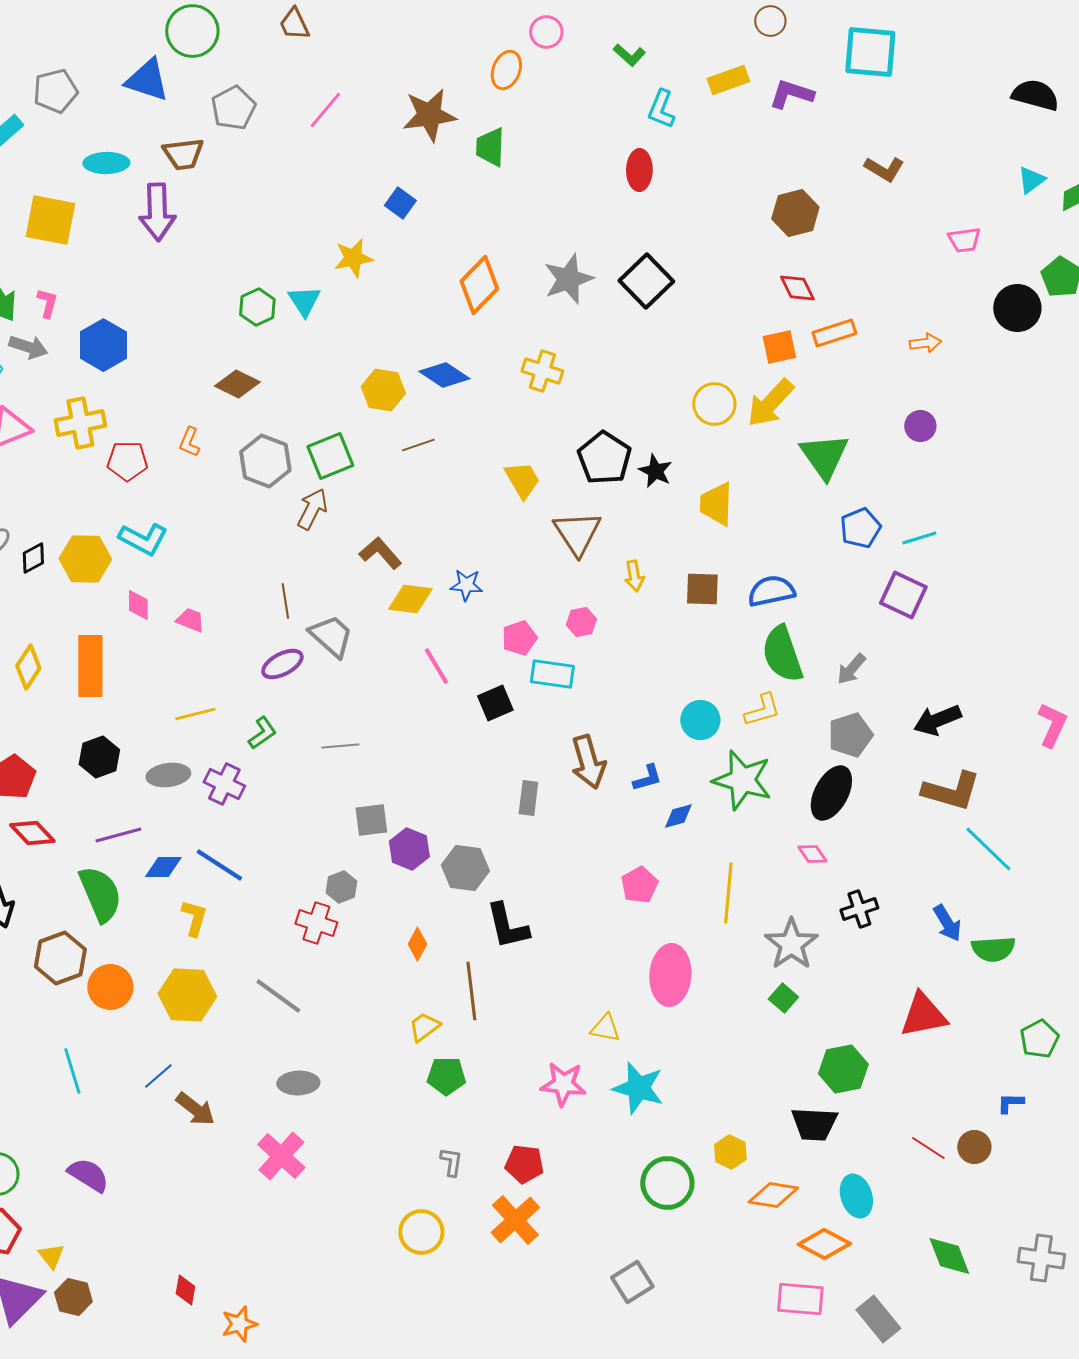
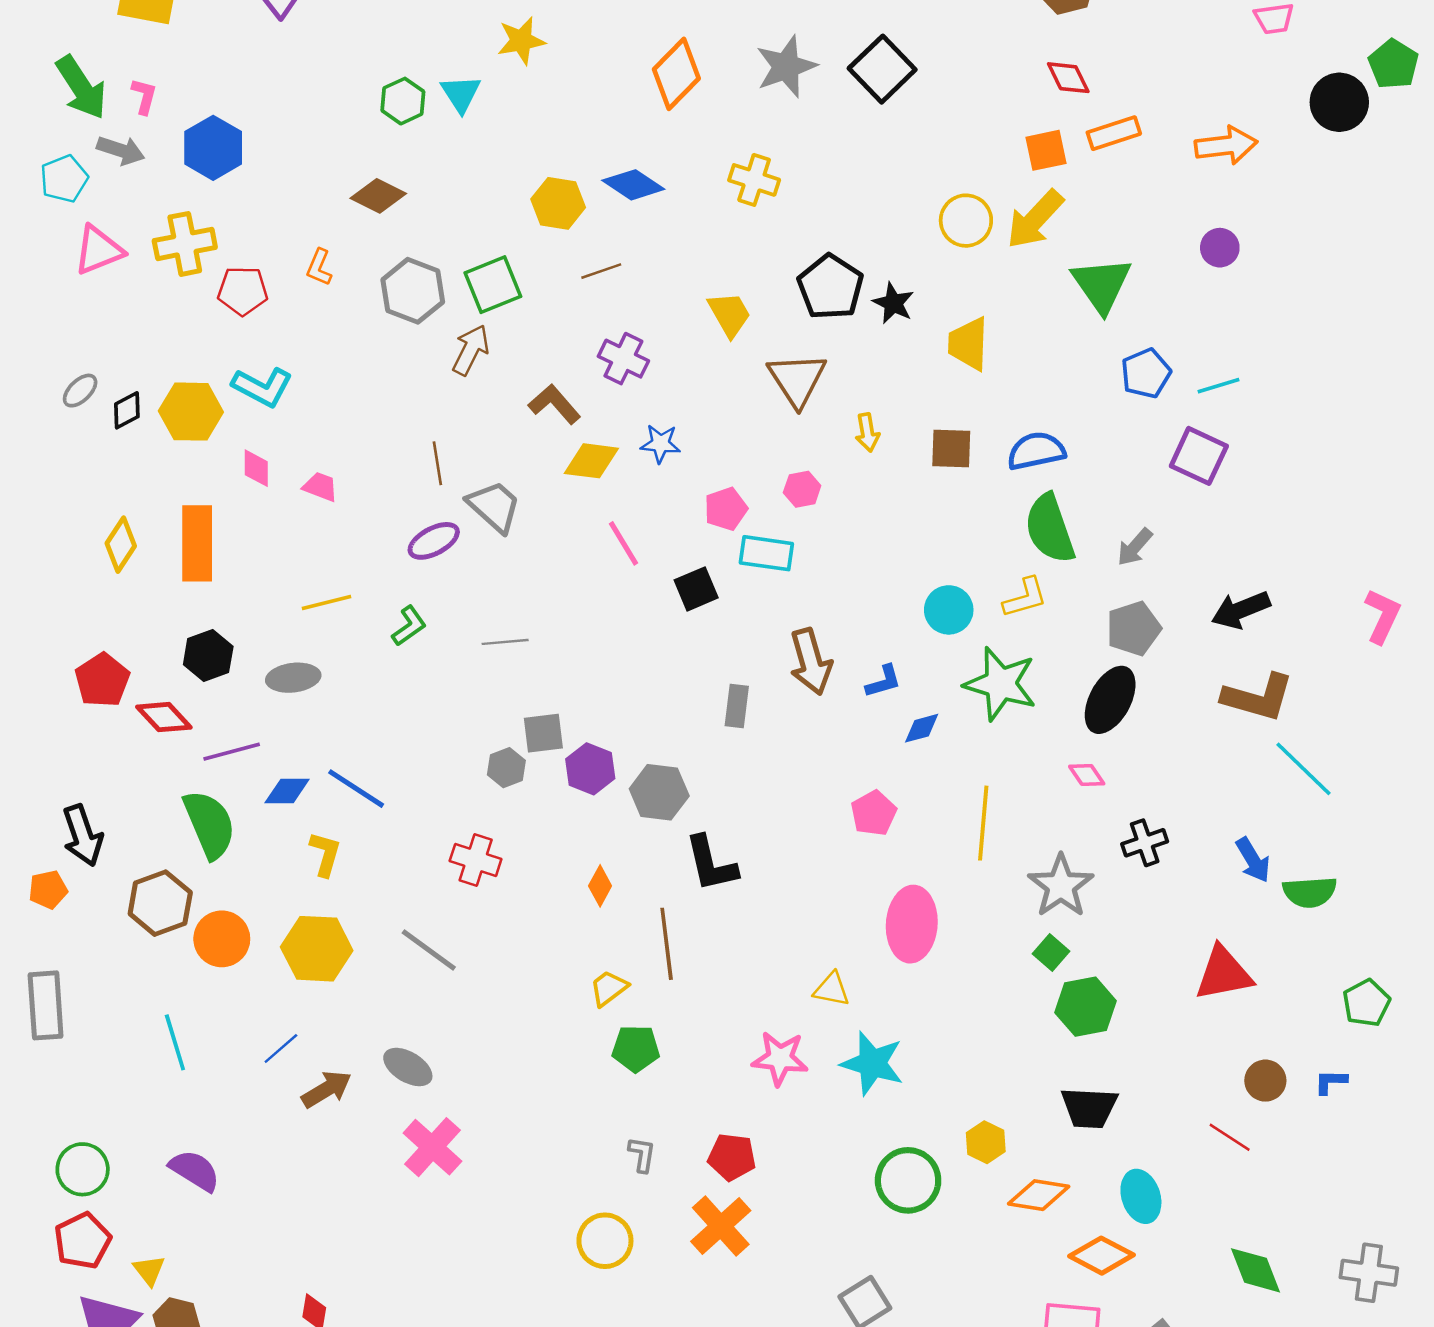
orange arrow: (925, 343) -> (1226, 145), size x1.6
purple cross: (224, 784) -> (623, 359), moved
red diamond: (32, 833) -> (164, 717), moved
gray hexagon: (341, 887) -> (506, 768), moved
green hexagon: (843, 1069) -> (1085, 1007), moved
gray ellipse: (298, 1083) -> (408, 1067), moved, turned 33
brown arrow: (195, 1109) -> (327, 1089), turned -69
brown circle: (974, 1147) -> (1265, 1081), moved

